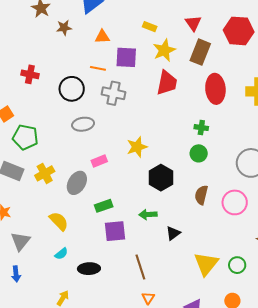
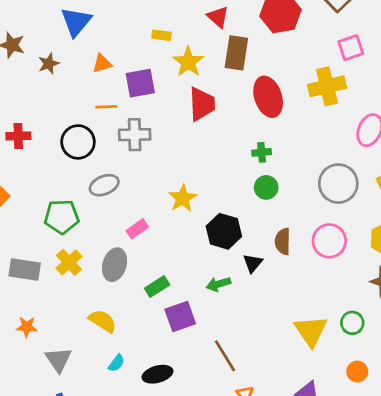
green pentagon: (25, 137) -> (62, 217), moved
black triangle: (173, 233) -> (253, 263), moved

